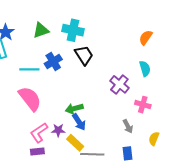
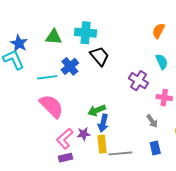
green triangle: (41, 30) -> (54, 37), turned 30
blue arrow: (79, 122) -> (103, 123), turned 54
yellow rectangle: (75, 143) -> (102, 144), turned 48

